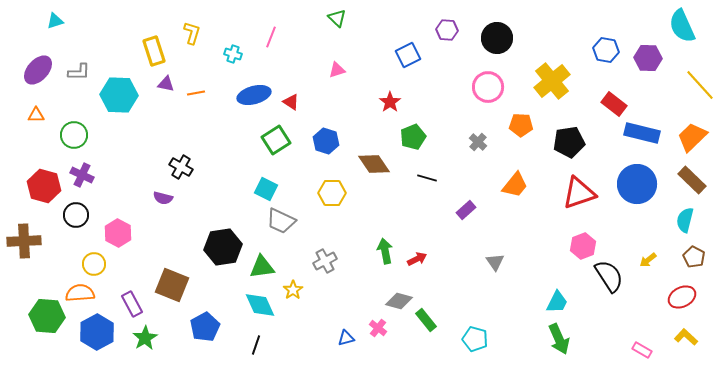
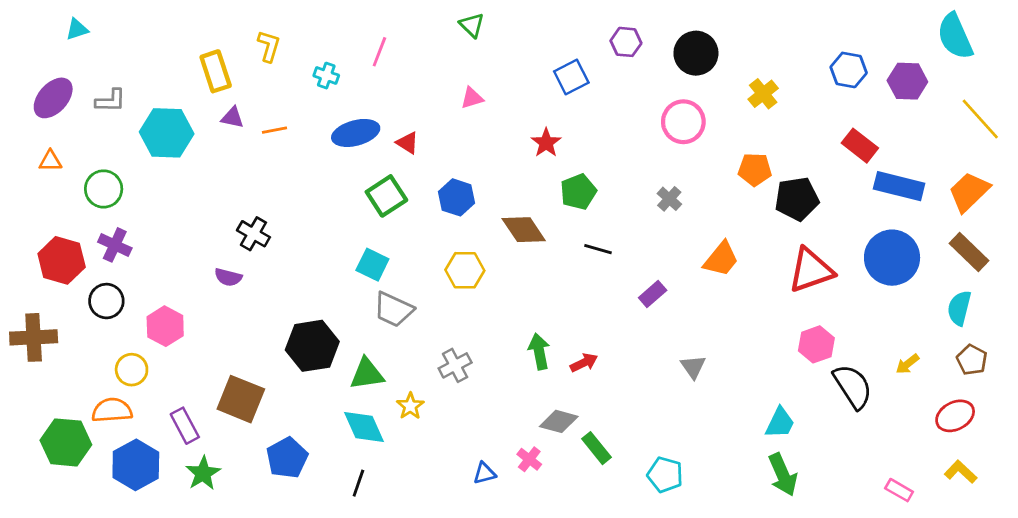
yellow cross: (552, 81) -> (763, 94), moved, size x0.6
orange pentagon: (521, 125) -> (755, 169), moved

